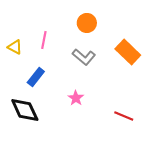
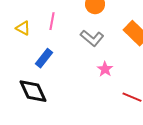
pink star: (76, 98) -> (105, 69), moved

